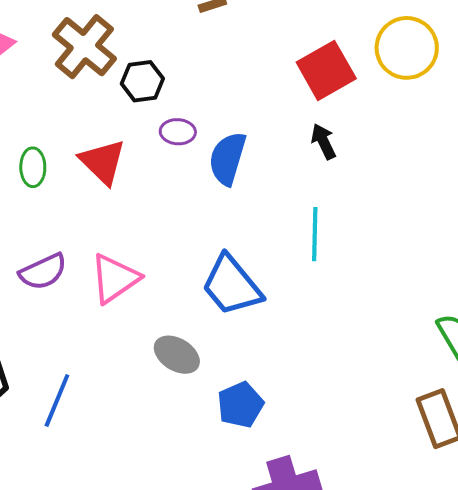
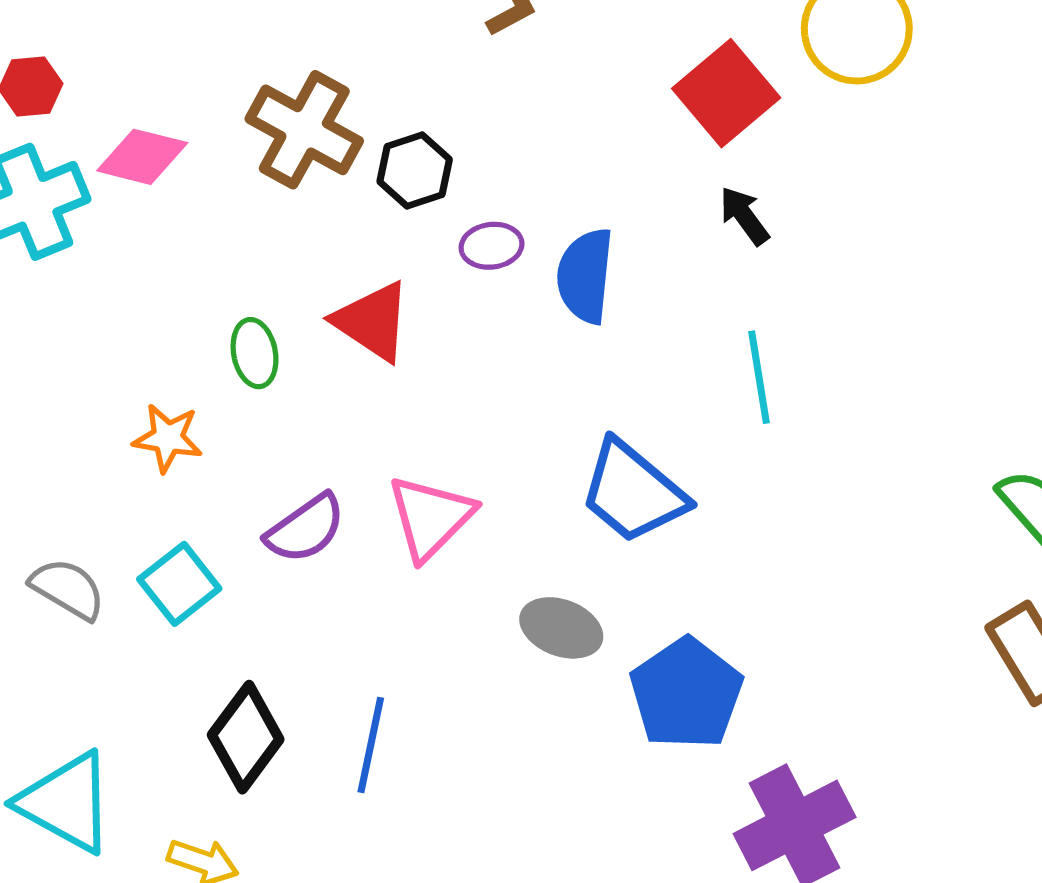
blue pentagon: (240, 405) -> (686, 694), size x1.4

